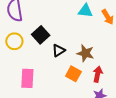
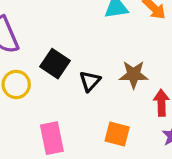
orange square: (73, 74) -> (117, 134), moved

